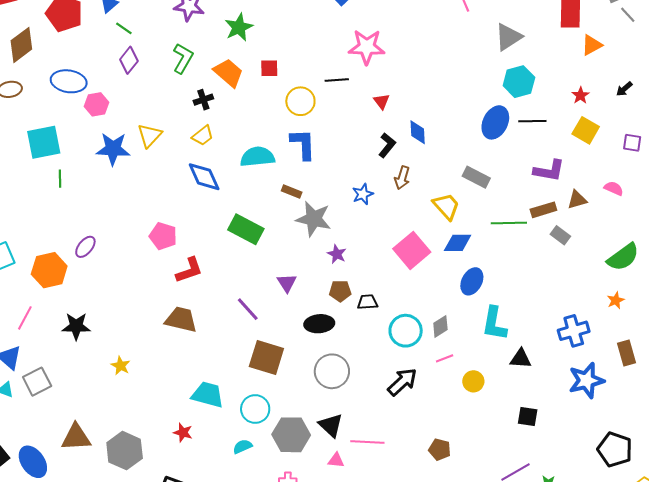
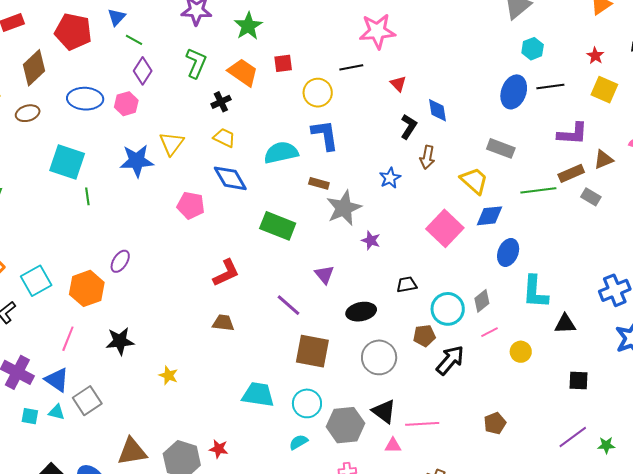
cyan hexagon: (519, 82) -> (533, 49), size x0.7
pink hexagon: (96, 104) -> (126, 104), moved
yellow trapezoid: (203, 136) -> (224, 138), turned -110
cyan square: (44, 142) -> (67, 162), turned 36
gray star: (314, 219) -> (344, 208), turned -30
pink pentagon: (163, 236) -> (191, 205), moved
brown pentagon: (340, 291) -> (424, 336), moved
brown trapezoid: (181, 320) -> (223, 323), size x0.7
red star: (183, 433) -> (219, 449), moved
brown pentagon: (440, 450) -> (495, 423), turned -30

